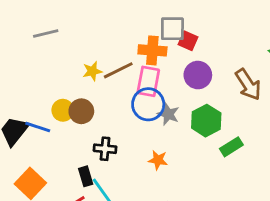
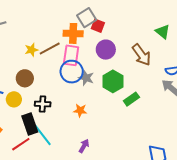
gray square: (172, 29) -> (87, 18), turned -30
yellow circle: (63, 110) -> (14, 99), moved
black rectangle: (86, 176) -> (30, 124), size x1.5

